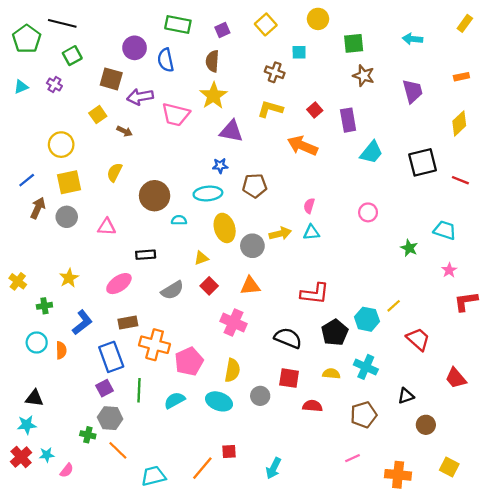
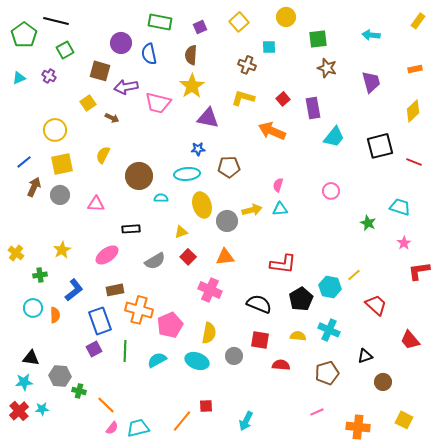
gray hexagon: (110, 418) -> (60, 376), moved
pink semicircle: (67, 470) -> (112, 428), moved

